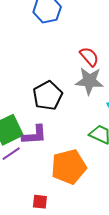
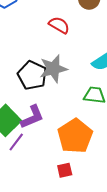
gray star: (89, 81) -> (53, 69), moved
red square: (40, 202) -> (65, 170), moved

